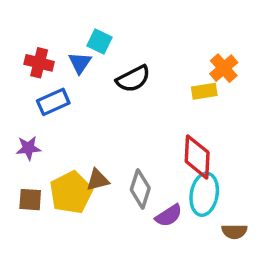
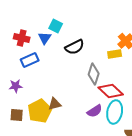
red diamond: (197, 157) -> (111, 91), turned -50
gray diamond: (140, 189) -> (94, 74), moved
purple semicircle: (169, 216) -> (95, 111), moved

